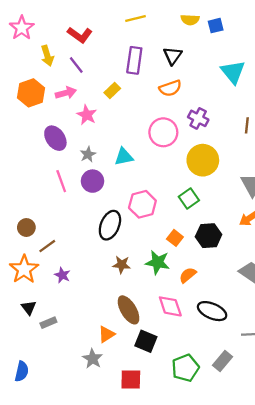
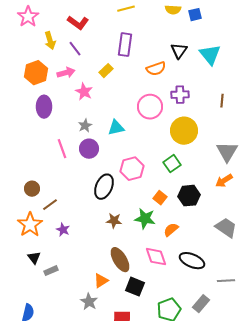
black triangle: (173, 56) -> (179, 51), moved
purple cross: (198, 118) -> (180, 95), turned -30
purple ellipse: (55, 138) -> (44, 107), moved, turned 35

